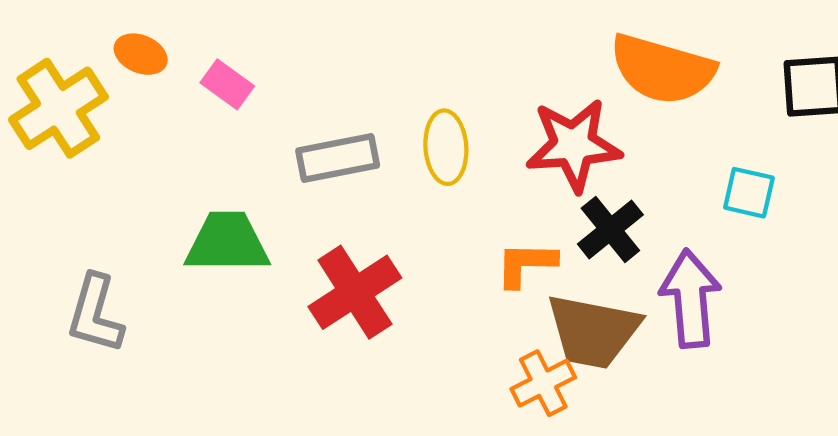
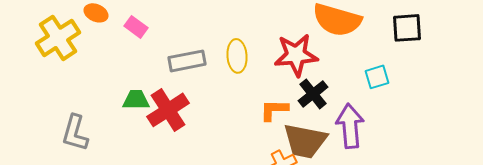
cyan square: (749, 193) -> (377, 77), turned -30
green trapezoid: (227, 242) -> (136, 100), size x0.7
red cross: (355, 292) -> (168, 110), moved

